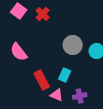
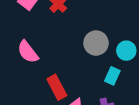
cyan rectangle: (65, 75) -> (112, 76), moved

